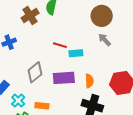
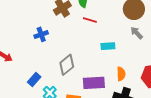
red line: (60, 45) -> (90, 20), moved
purple rectangle: (64, 78) -> (94, 83), moved

